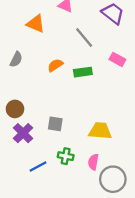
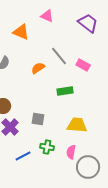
gray line: (84, 38) -> (59, 56), moved
pink rectangle: (117, 59) -> (83, 65), moved
green rectangle: (83, 72) -> (65, 91), moved

